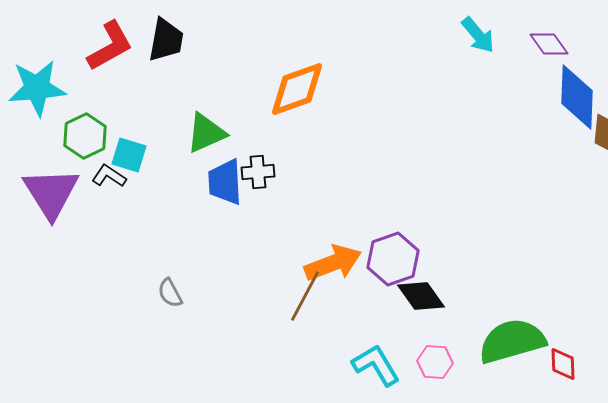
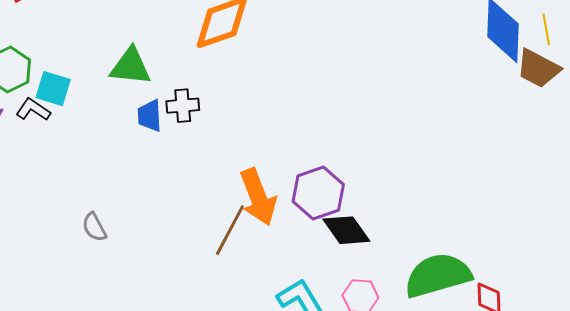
green triangle: (206, 133) -> (130, 66), turned 30
blue trapezoid: (225, 182) -> (150, 116), size x0.7
orange arrow: (333, 263) -> (258, 197), turned 90

